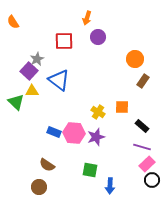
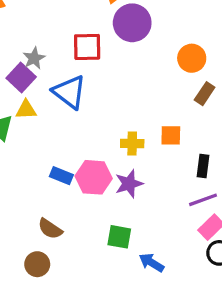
purple circle: (98, 37) -> (132, 23), size x1.5
red square: (64, 41) -> (87, 47), moved
yellow cross: (98, 112) -> (132, 143), turned -32
black rectangle: (142, 126) -> (203, 166), turned 56
purple line: (142, 147) -> (203, 200), turned -36
blue arrow: (110, 186) -> (151, 263), turned 119

